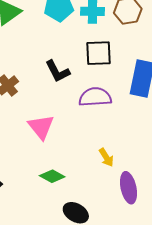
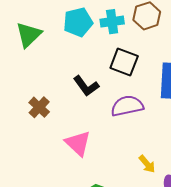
black square: (98, 53) -> (124, 62), turned 32

